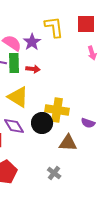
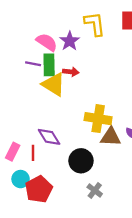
yellow triangle: (18, 97) -> (54, 84), moved
black circle: (42, 123) -> (81, 161), moved
brown triangle: (68, 143) -> (111, 137), moved

